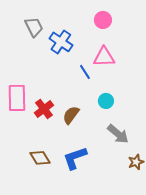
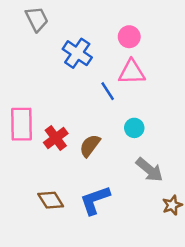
pink circle: (103, 20) -> (129, 37), moved
gray trapezoid: (34, 27) -> (37, 19), moved

